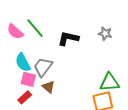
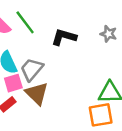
pink square: (28, 79) -> (13, 83), turned -35
brown triangle: (48, 87) -> (37, 93), size x1.5

